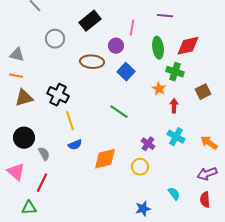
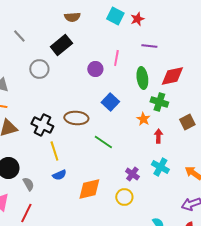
black rectangle: (90, 21) -> (61, 45), moved
purple circle: (116, 46) -> (95, 69), moved
brown ellipse: (92, 62) -> (76, 118), moved

